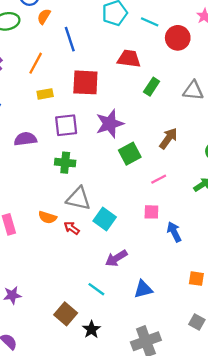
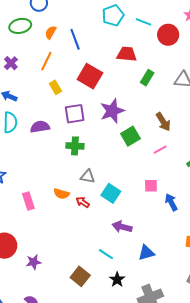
orange semicircle: (44, 16) -> (51, 32), moved
red square: (85, 82) -> (90, 76), turned 30
yellow rectangle: (45, 94) -> (55, 87), turned 72
brown arrow: (168, 138) -> (163, 122), turned 114
pink line: (159, 179) -> (160, 150), moved
gray triangle: (78, 199) -> (88, 177), size x0.7
purple arrow: (116, 258) -> (122, 227), turned 48
black star: (91, 329) -> (117, 280), moved

